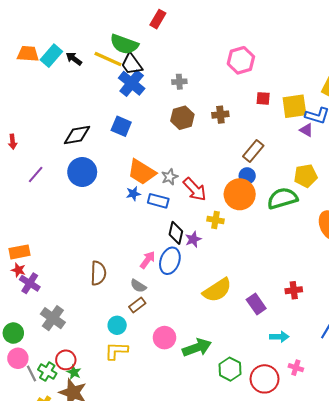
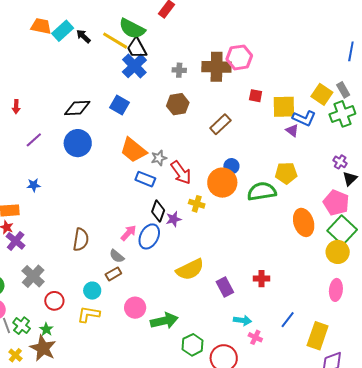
brown cross: (220, 115) -> (217, 67), moved, size x1.8
brown rectangle: (253, 151) -> (220, 124), moved
blue star: (133, 194) -> (34, 185), moved
red circle: (66, 360) -> (54, 301), moved
pink cross: (296, 368) -> (255, 337), moved

